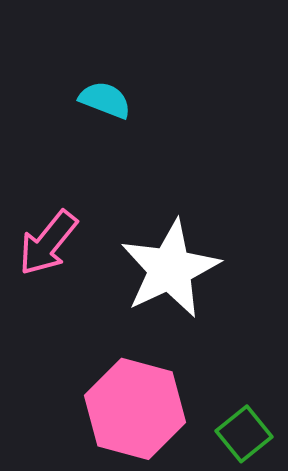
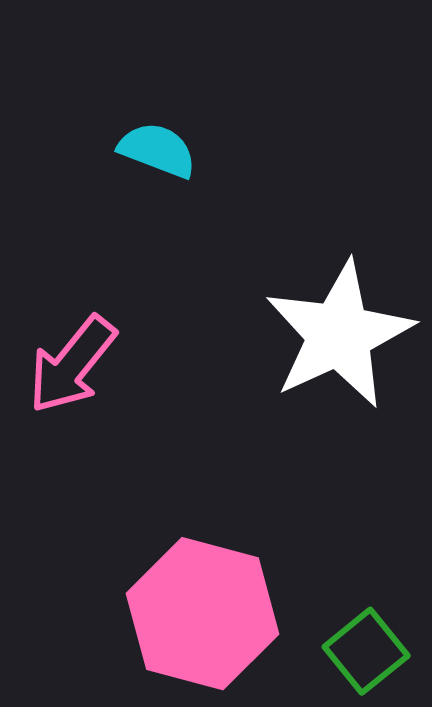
white star: (170, 269) -> (339, 335), moved

